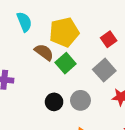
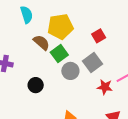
gray circle: (80, 100) -> (70, 71), moved
black circle: (54, 102) -> (36, 85), moved

